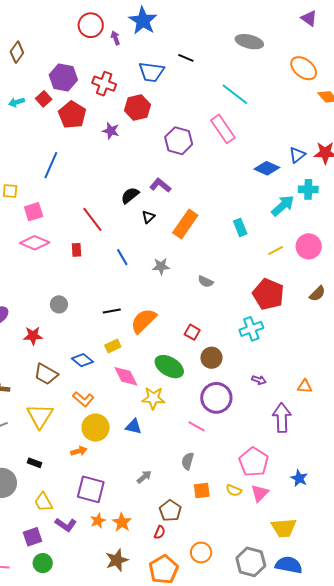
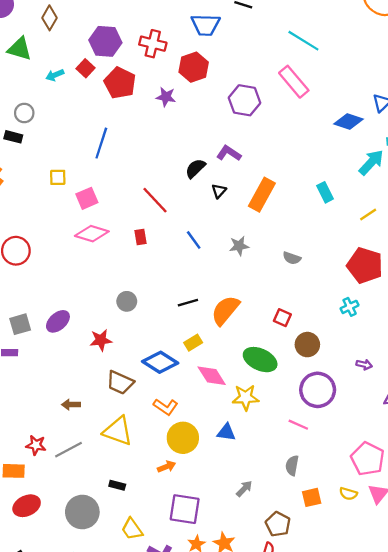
cyan cross: (251, 329) -> (350, 307), size x0.7
blue diamond: (82, 360) -> (160, 362), size x1.4
yellow triangle: (40, 416) -> (118, 431), turned -36

